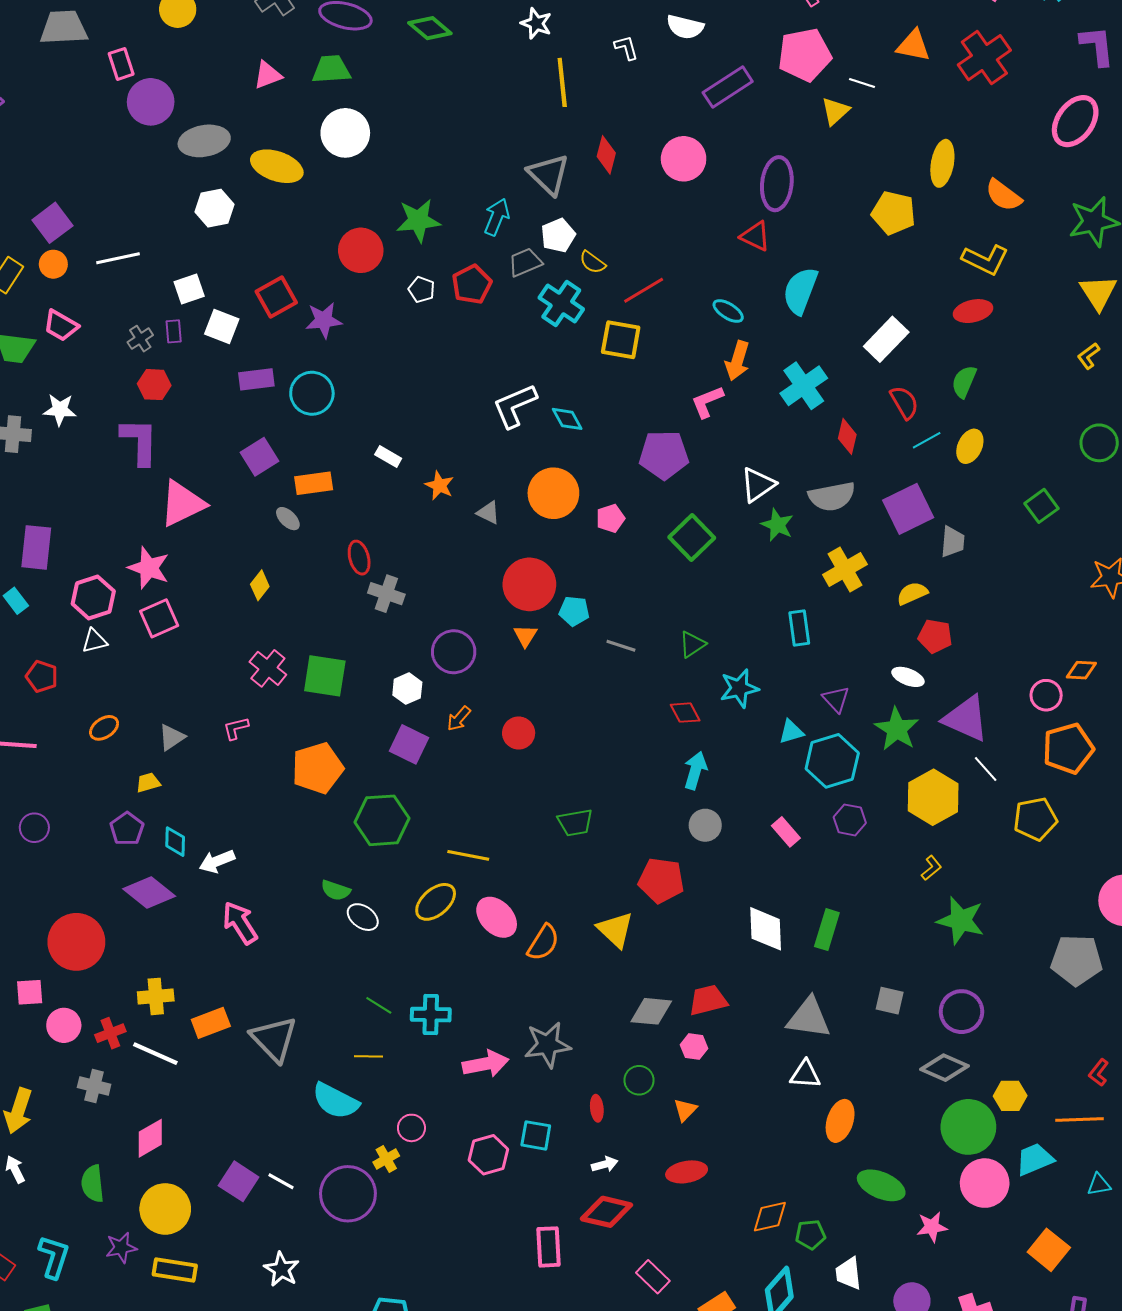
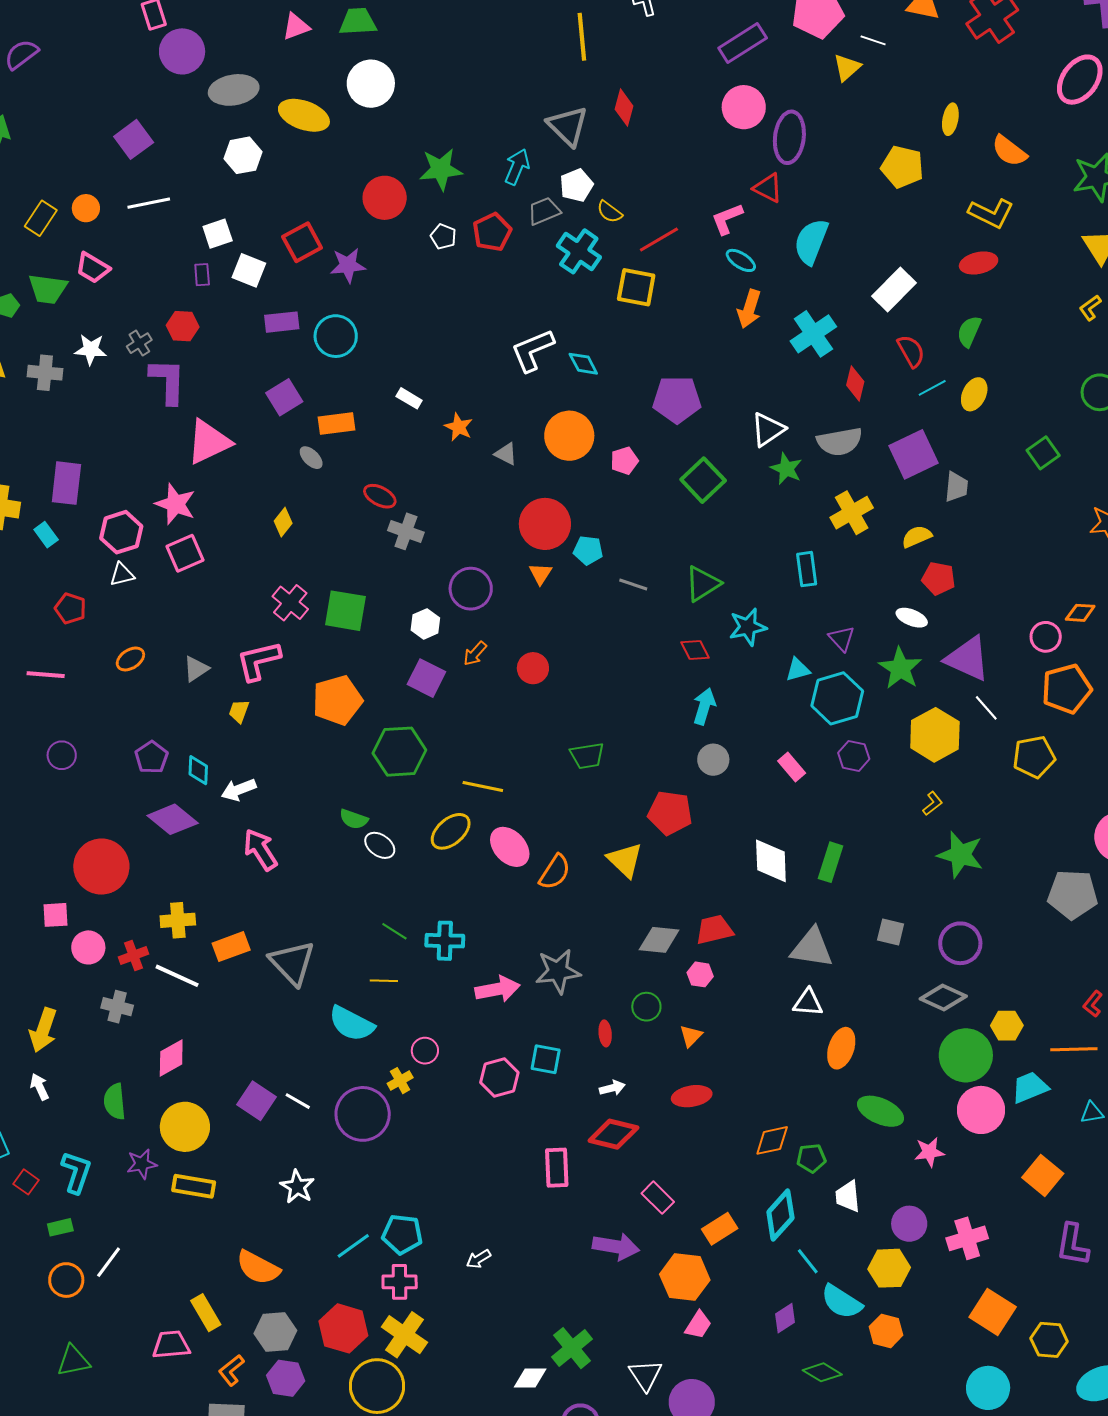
pink circle: (684, 159) -> (744, 107), moved
yellow ellipse: (942, 163) -> (950, 119), size x0.7
purple square: (52, 223) -> (134, 139), moved
gray cross: (140, 339) -> (139, 343), moved
pink L-shape: (707, 402) -> (727, 219), moved
red ellipse: (359, 558) -> (380, 496), turned -48
green triangle: (692, 644) -> (703, 584), size x1.4
pink L-shape: (236, 728) -> (258, 661), size x1.8
yellow trapezoid: (148, 783) -> (239, 711), moved, turned -55

